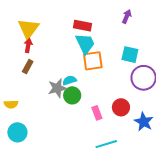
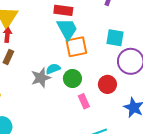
green circle: (72, 95) -> (72, 79), moved
red circle: (121, 107) -> (107, 84), moved

